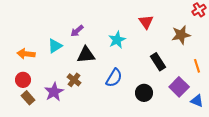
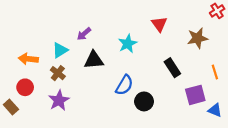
brown cross: (74, 80) -> (58, 73), moved
purple square: (179, 87) -> (195, 95), turned 30
black circle: (144, 93) -> (144, 101), moved
brown rectangle: (28, 98) -> (11, 107), moved

